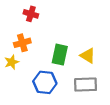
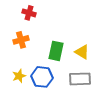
yellow star: (12, 62) -> (19, 76), moved

